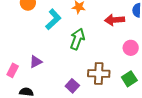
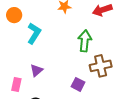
cyan L-shape: (53, 19) -> (34, 33), moved
green arrow: (77, 39) -> (85, 41), moved

